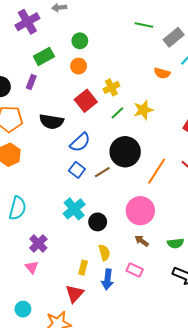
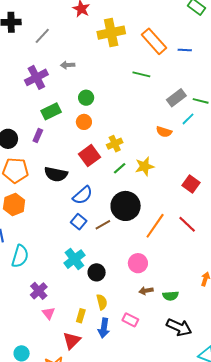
green line: (144, 25) -> (141, 74), moved
pink circle: (140, 211) -> (138, 263), size x0.7
brown arrow: (142, 241) -> (146, 291), moved, turned -48
pink triangle: (32, 267) -> (49, 313), moved

